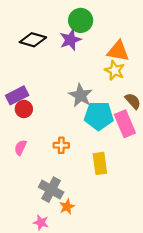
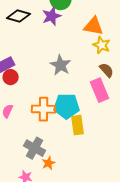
yellow star: (115, 70) -> (102, 45), moved
cyan pentagon: (99, 116) -> (67, 106), moved
orange cross: (61, 145) -> (44, 109), size x1.6

